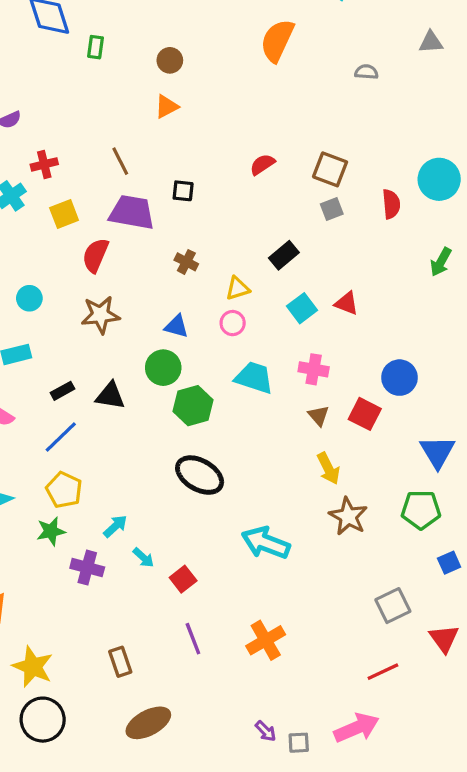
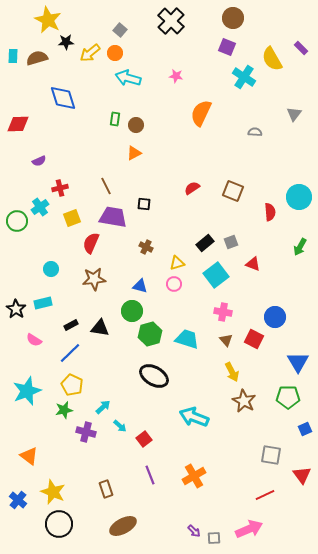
gray triangle: (431, 42) -> (294, 114), turned -49
green rectangle: (95, 47) -> (115, 119), moved
gray square: (332, 209) -> (231, 242), moved
red triangle: (347, 303) -> (253, 264), moved
cyan square: (302, 308) -> (216, 275), size x1.4
cyan trapezoid: (254, 378) -> (187, 339), moved
gray square: (393, 606) -> (271, 455), turned 35

